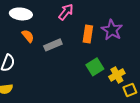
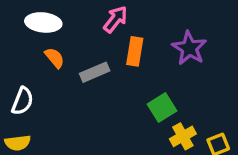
orange rectangle: (88, 34) -> (135, 51), moved
yellow cross: (117, 75) -> (183, 136), moved

